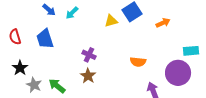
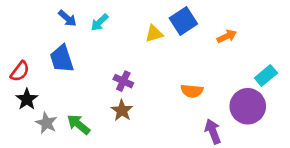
red semicircle: (15, 37) -> (20, 71), moved, turned -126
cyan rectangle: (191, 51) -> (266, 75), turned -35

